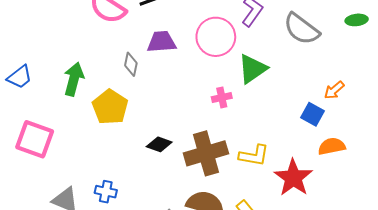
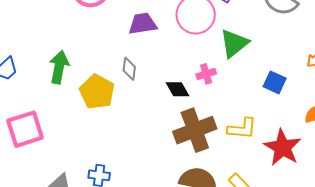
gray diamond: (131, 64) -> (129, 69), moved
blue square: (313, 114) -> (275, 82), moved
pink square: (35, 139) -> (25, 129), turned -33
black diamond: (159, 144) -> (178, 89), moved, turned 45

